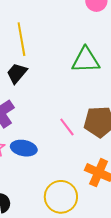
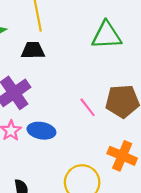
black trapezoid: (17, 73) -> (33, 50), turned 50

